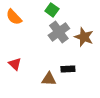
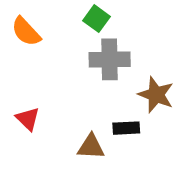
gray cross: (59, 32) -> (110, 59), turned 35
brown star: (84, 37) -> (156, 95), moved

